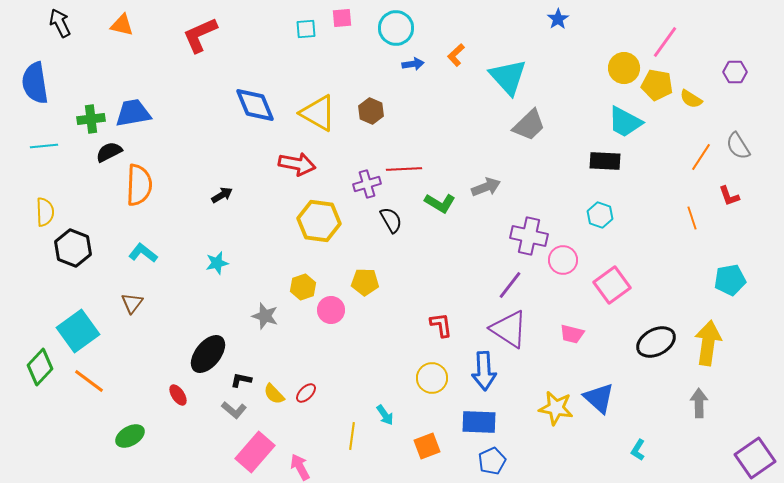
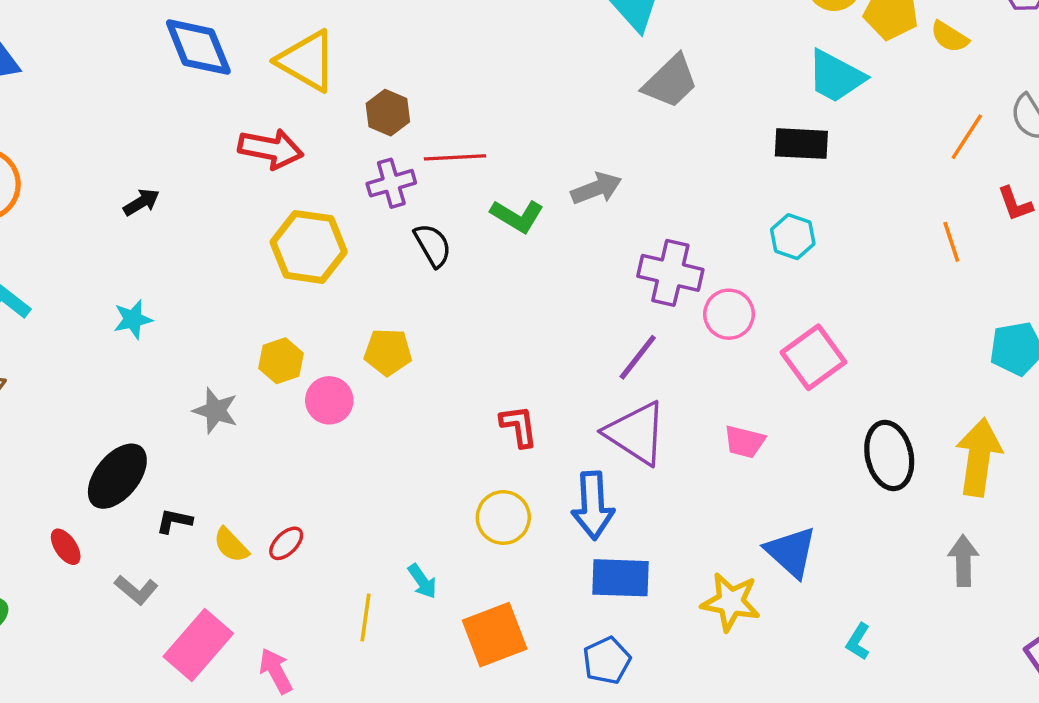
brown hexagon: (371, 111) -> (388, 113), moved
black ellipse: (656, 342) -> (889, 455), turned -75
yellow star: (556, 408) -> (731, 602), moved
gray L-shape: (234, 410) -> (136, 590), moved
blue rectangle: (479, 422) -> (620, 578), moved
orange square: (427, 446) -> (495, 635), size x1.4

